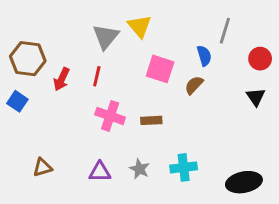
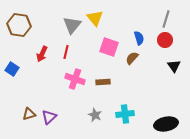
gray line: (225, 31) -> (166, 19), moved
brown hexagon: (28, 59) -> (19, 25), moved
red circle: (260, 59) -> (165, 40), moved
purple triangle: (100, 172) -> (49, 117), moved, turned -42

